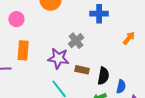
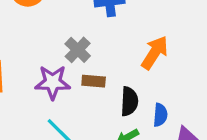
orange arrow: (129, 38) -> (155, 53), moved, size x1.5
brown rectangle: (82, 70) -> (94, 81), moved

